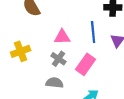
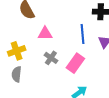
pink triangle: (62, 37) -> (45, 33), moved
gray semicircle: (54, 83) -> (17, 74), moved, turned -91

